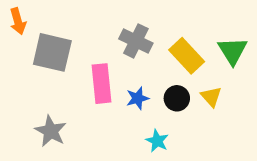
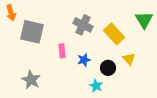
green triangle: (233, 51) -> (144, 20), moved
pink rectangle: (101, 84) -> (62, 51), size x0.6
black circle: (177, 98) -> (108, 68), moved

